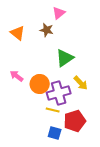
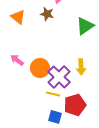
green triangle: (65, 58) -> (85, 26), moved
yellow arrow: (81, 83) -> (81, 67), turned 42
purple cross: (59, 93) -> (59, 77), turned -30

